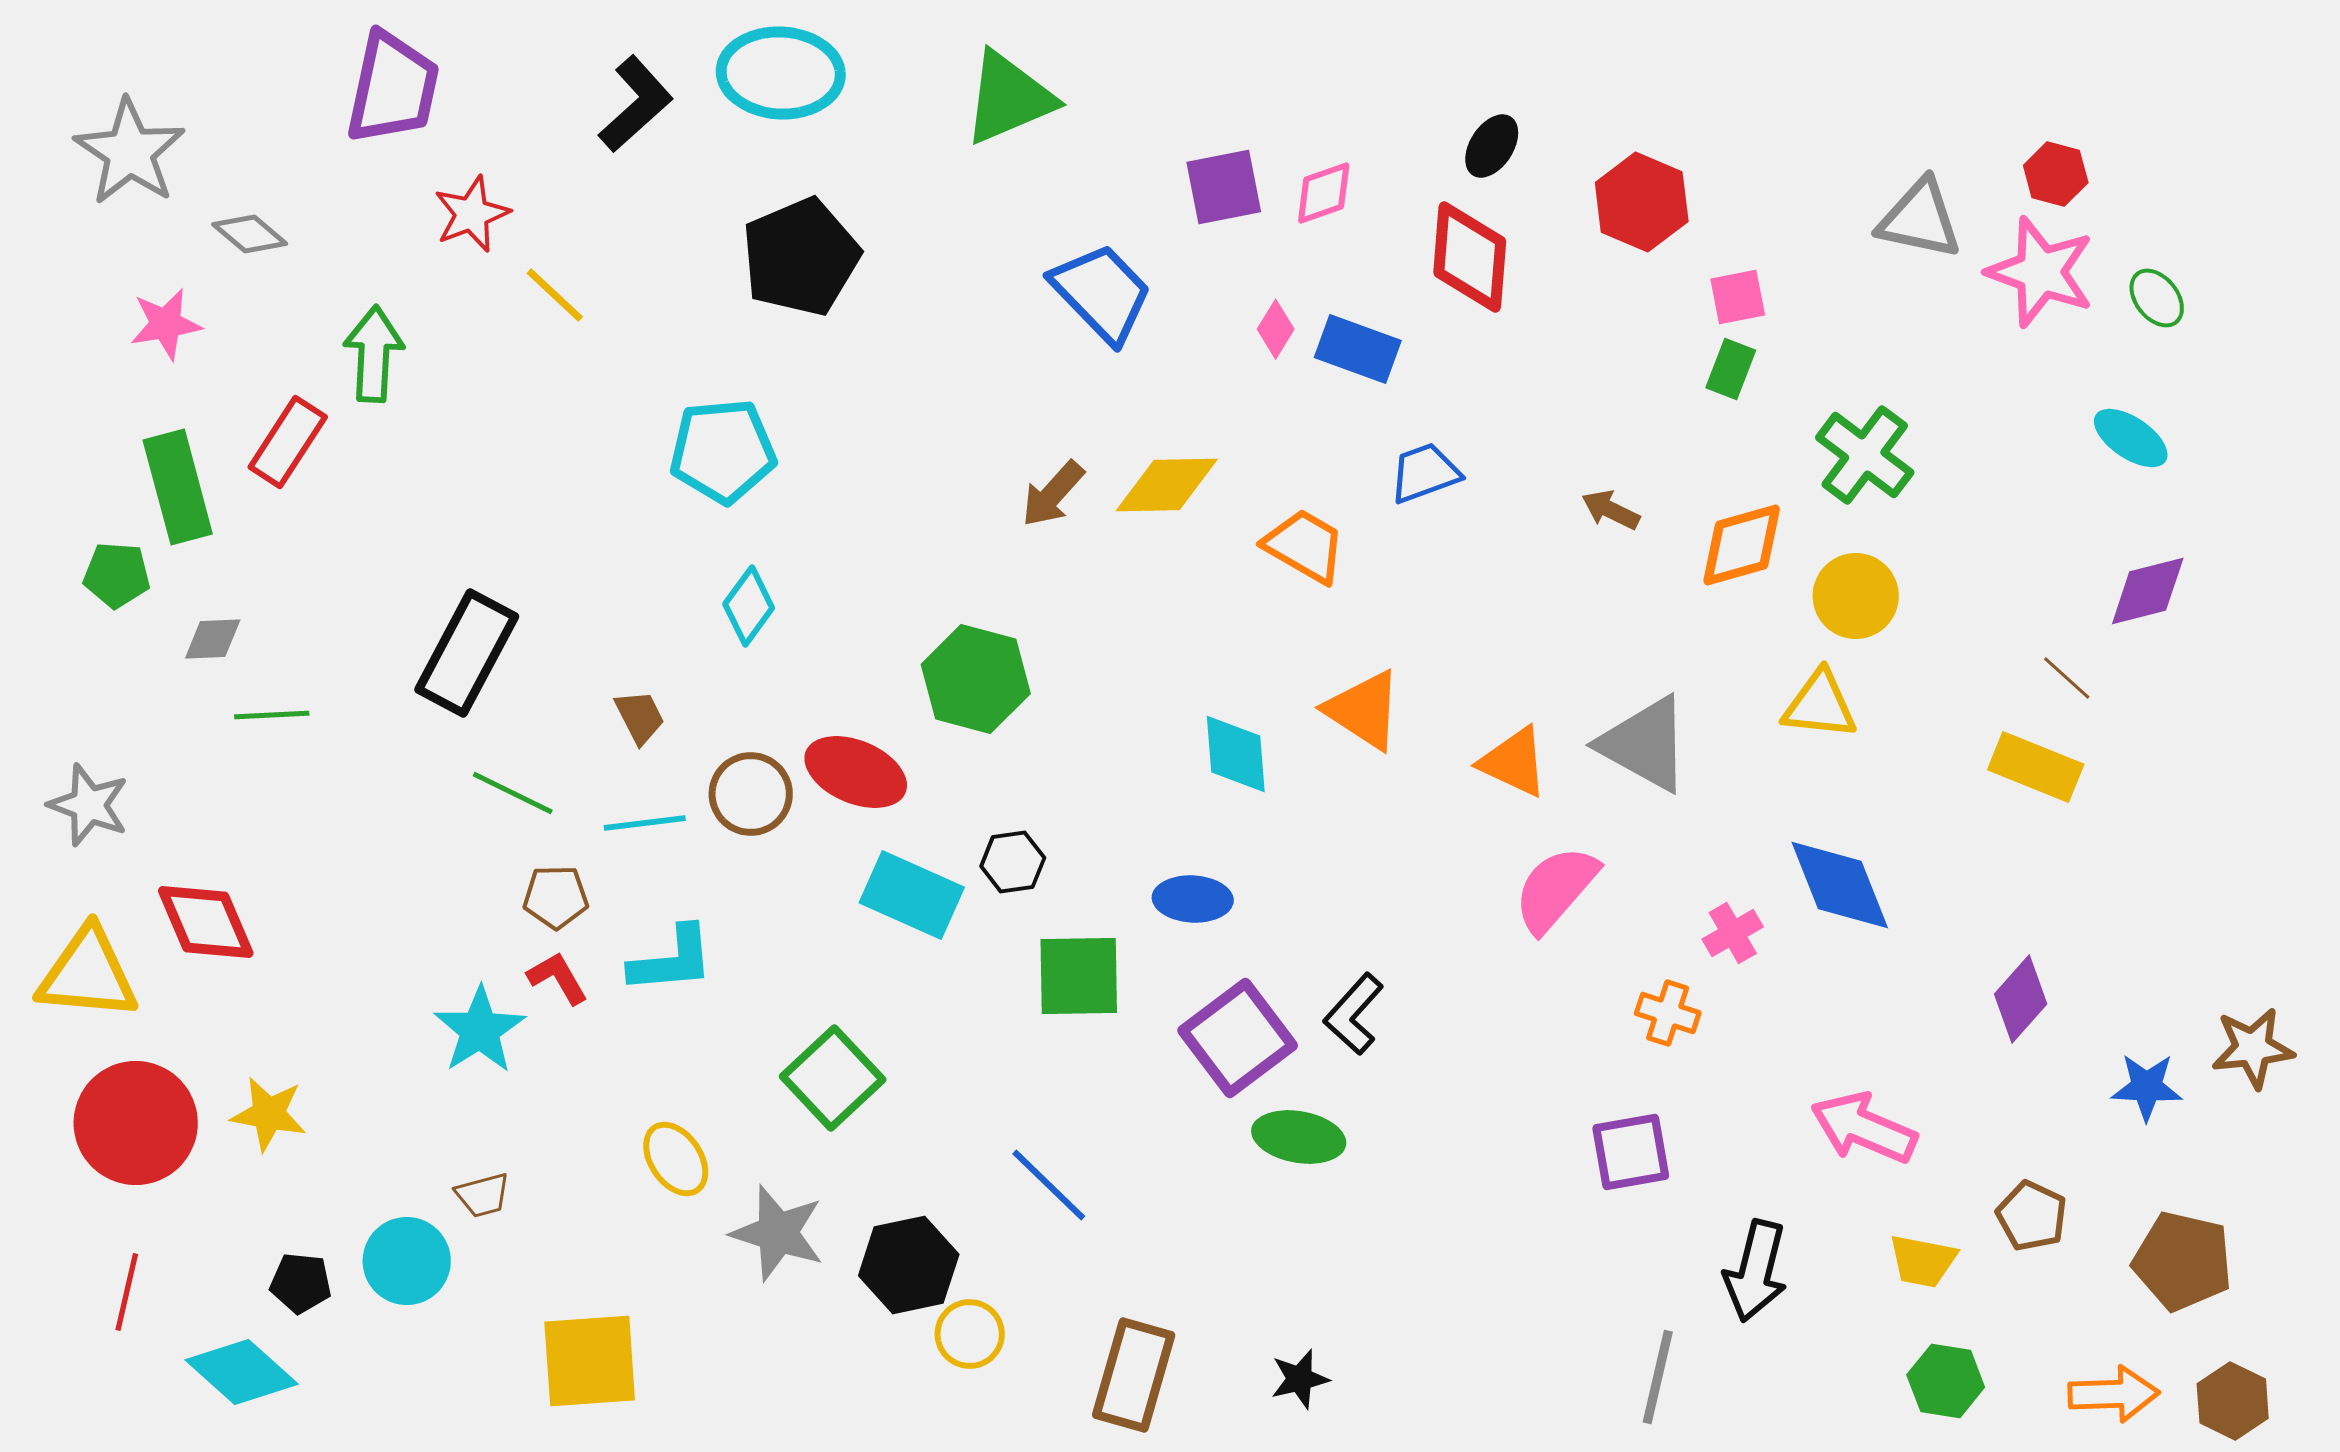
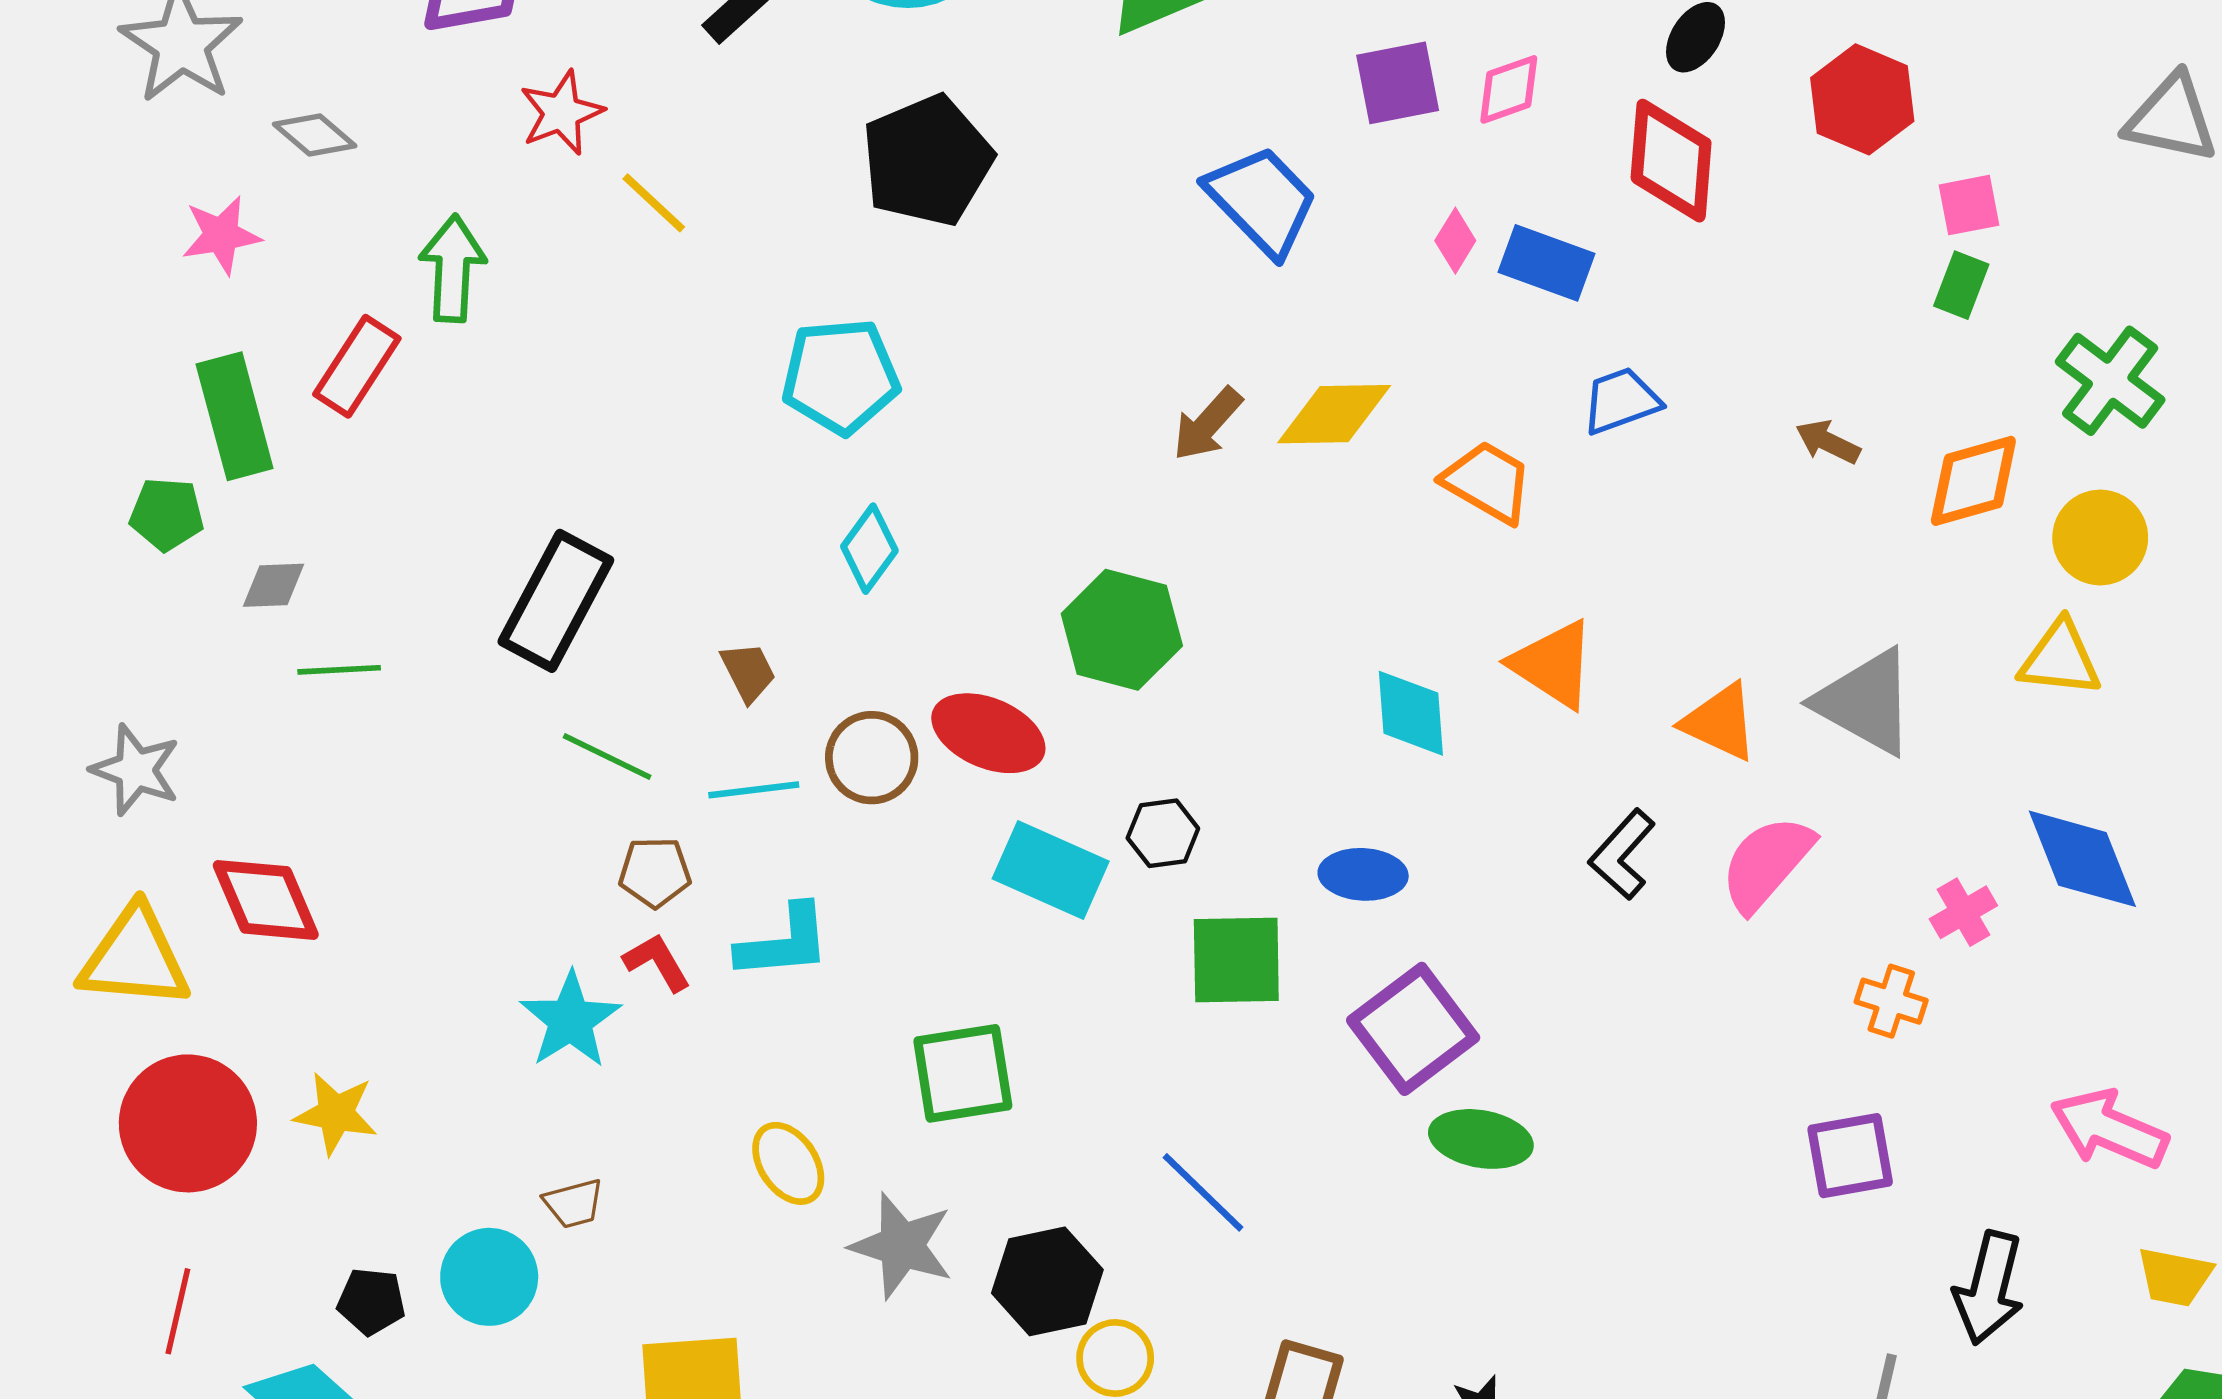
black L-shape: (1354, 1014) -> (1622, 854), moved
green square: (833, 1078) -> (963, 1073), turned 34

